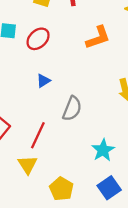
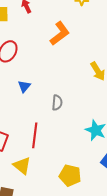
gray semicircle: (72, 109) -> (57, 103), size x0.7
yellow triangle: (28, 165) -> (22, 166), moved

